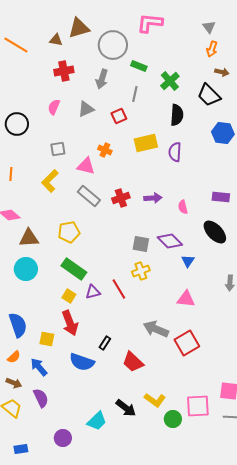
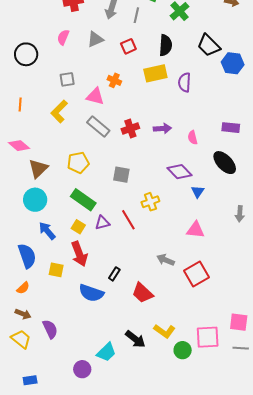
gray line: (135, 94) -> (136, 15), moved
black trapezoid: (209, 95) -> (209, 45), moved
black semicircle: (177, 115) -> (165, 45), moved
brown triangle: (29, 238) -> (38, 169), turned -40
gray square: (141, 244) -> (121, 175), moved
gray arrow: (156, 329) -> (165, 260), size x0.7
blue arrow: (39, 367) -> (47, 231), moved
purple circle: (63, 438) -> (82, 369), moved

